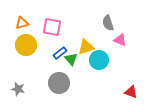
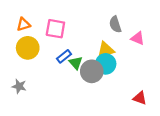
pink triangle: (120, 40) -> (138, 38), moved
yellow triangle: (86, 47) -> (106, 50), moved
gray circle: (59, 83) -> (92, 71), moved
gray star: (18, 89) -> (19, 86), moved

